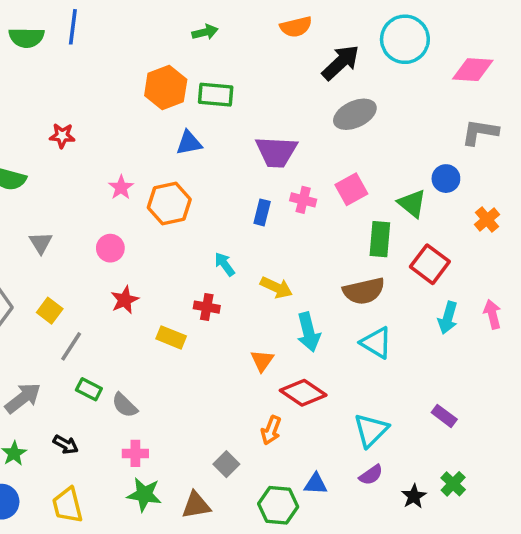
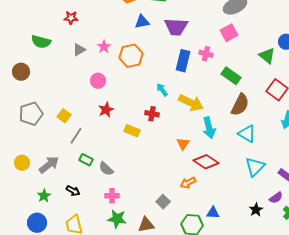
purple trapezoid: (276, 152) -> (176, 27), moved
pink square: (351, 189) -> (229, 33), moved
blue rectangle: (262, 212) -> (183, 61), size x1.5
green rectangle: (380, 239) -> (231, 76), moved, turned -60
gray triangle: (41, 243) -> (79, 50), moved, turned 32
yellow arrow: (276, 287) -> (191, 103), size x1.4
brown semicircle: (364, 291) -> (240, 105), turned -50
orange arrow: (271, 430) -> (188, 183), turned 42
cyan triangle: (371, 430) -> (255, 167), moved
purple semicircle: (371, 475) -> (276, 198), moved
black star: (414, 496) -> (256, 210), moved

